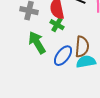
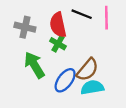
brown semicircle: (82, 47) -> (88, 70), turned 35

